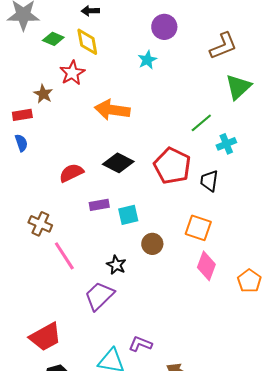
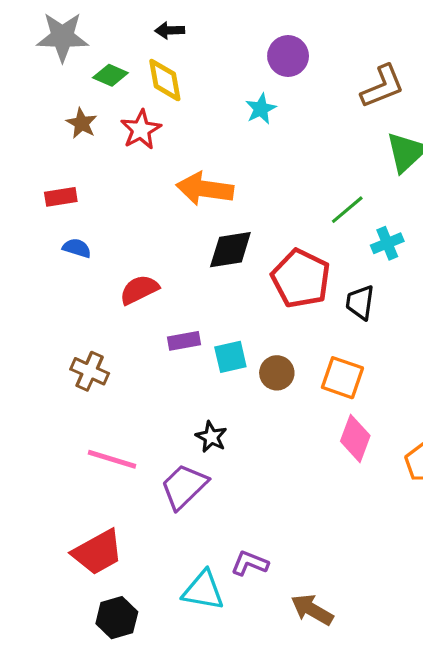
brown star: (43, 94) -> (82, 123), moved
blue semicircle: (21, 143) -> (77, 248), moved, turned -54
black diamond: (118, 163) -> (230, 250), moved, turned -36
brown circle: (152, 244) -> (277, 373), moved
pink line: (64, 256) -> (112, 459), moved, turned -40

